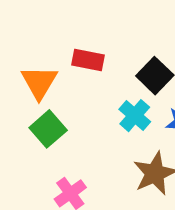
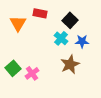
green square: (48, 129) -> (13, 68), moved

